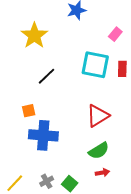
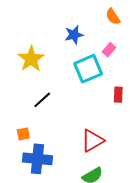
pink rectangle: (115, 34) -> (109, 50), moved
cyan square: (95, 65) -> (88, 69), moved, turned -36

